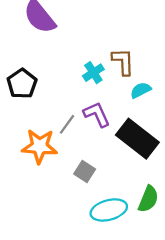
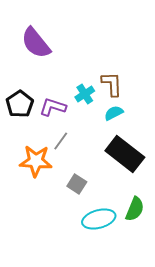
cyan semicircle: (141, 90) -> (114, 113), moved
purple L-shape: (97, 114) -> (53, 107), moved, turned -48

